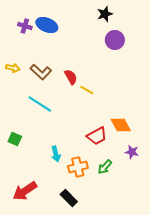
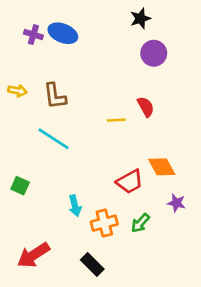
brown L-shape: (41, 72) -> (55, 96), turned 40
red semicircle: (71, 77) -> (146, 107), moved
yellow line: (87, 90) -> (116, 120), turned -32

